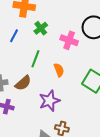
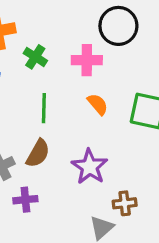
orange semicircle: (59, 70) -> (98, 104), moved

